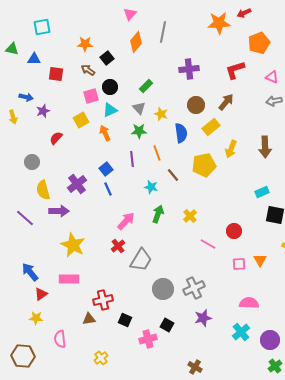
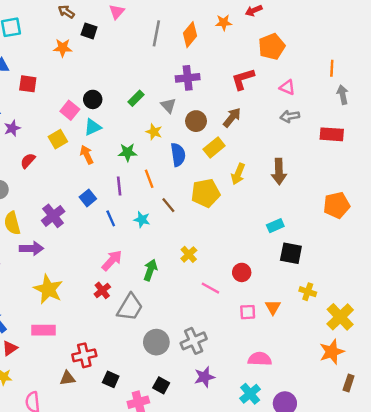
orange star: (219, 23) -> (224, 23), size x0.6
orange diamond: (136, 42) -> (190, 35), moved
black square: (107, 58) -> (89, 31), moved, turned -32
brown arrow: (88, 70) -> (66, 12), moved
pink square: (91, 96) -> (70, 110), turned -35
gray triangle: (139, 108) -> (168, 105), moved
blue line: (108, 189) -> (111, 218), moved
green arrow: (158, 214) -> (150, 270), moved

